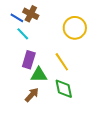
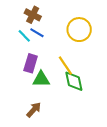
blue line: (17, 18) -> (37, 33), moved
green diamond: (64, 89) -> (74, 81), moved
brown arrow: (32, 95) -> (34, 110), moved

